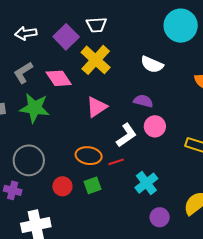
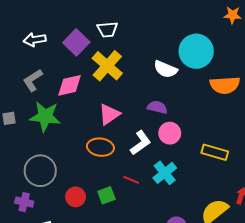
cyan circle: (181, 26) -> (196, 51), moved
pink diamond: (59, 78) -> (69, 85), turned -68
orange ellipse: (89, 156) -> (100, 147), moved
red line: (116, 162) -> (131, 180), moved, turned 42
cyan cross: (146, 183) -> (165, 173), moved

